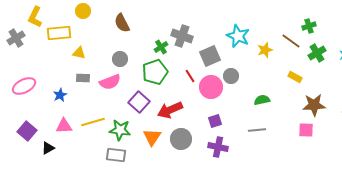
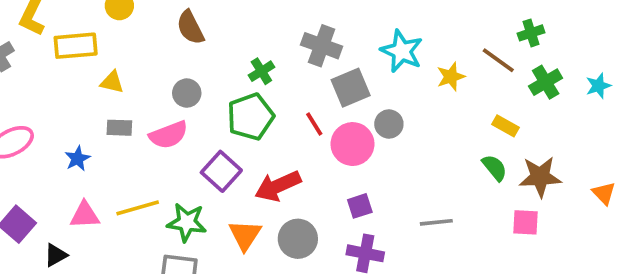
gray cross: (182, 36) -> (322, 46), moved
green semicircle: (262, 100) -> (495, 168), moved, turned 63

